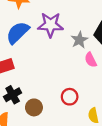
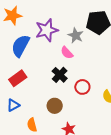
pink semicircle: (91, 60) -> (67, 53), moved
black cross: (13, 95) -> (60, 75), moved

